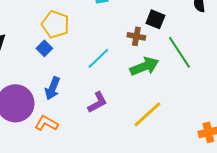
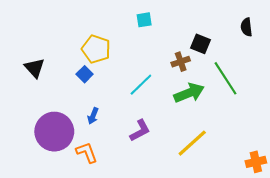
brown cross: (136, 36) -> (181, 62), turned -30
blue arrow: (52, 88) -> (93, 116), size x0.7
orange L-shape: (46, 123) -> (87, 152), turned 40

